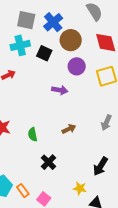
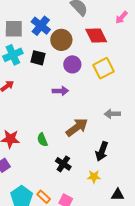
gray arrow: (106, 123) -> (112, 114), turned 77
brown arrow: (69, 129) -> (77, 127), size x1.6
black arrow: (100, 166) -> (102, 151), moved
yellow star: (80, 188) -> (94, 177), moved

